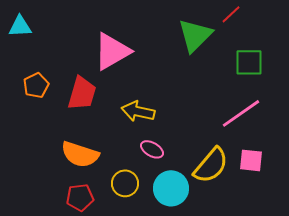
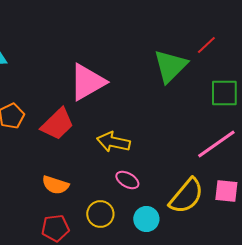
red trapezoid: (82, 93) -> (57, 124), turned 30
orange semicircle: (80, 154) -> (55, 185), size x0.7
cyan circle: (171, 188) -> (146, 219), size x0.7

